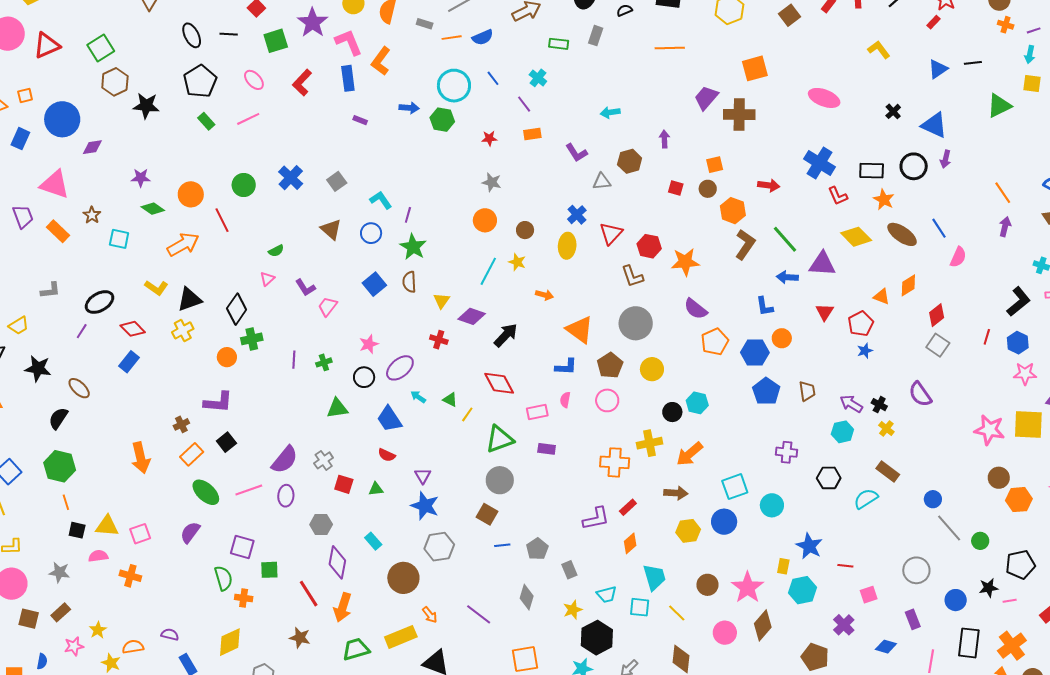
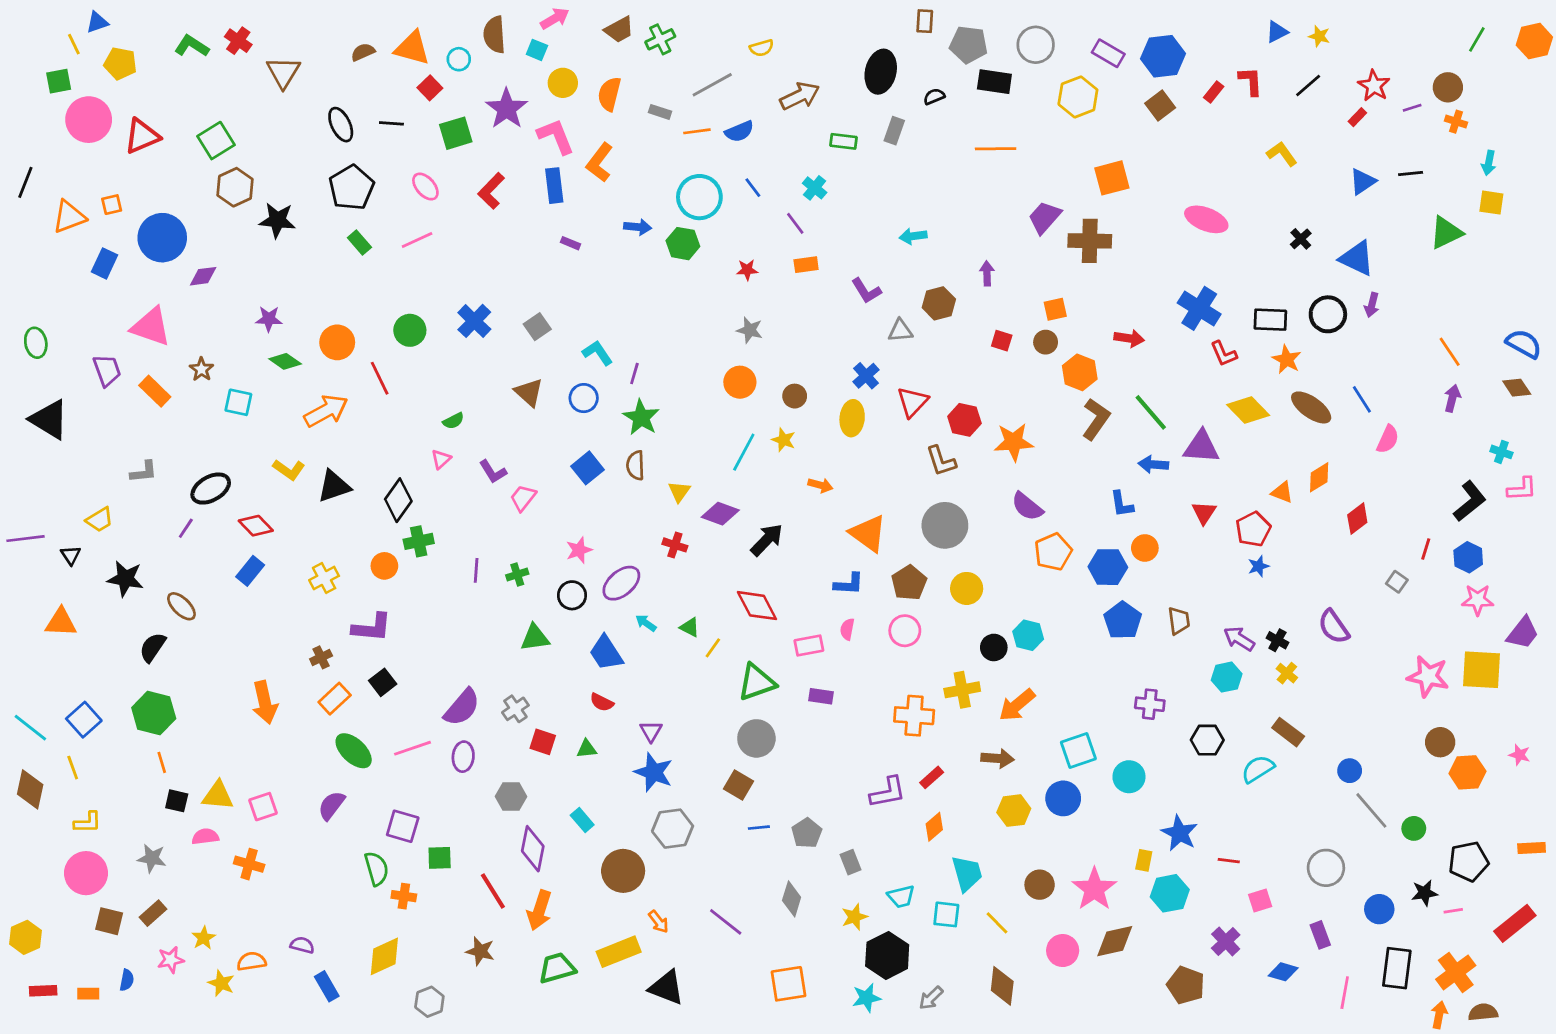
purple line: (1034, 30) -> (1412, 108), moved
yellow cross: (183, 330) -> (324, 578), moved
gray square: (938, 345) -> (1397, 582), moved, size x0.7
brown diamond: (763, 625) -> (1115, 941), turned 36

